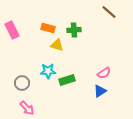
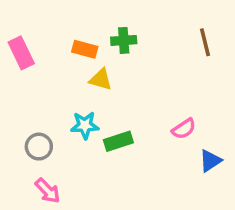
brown line: (109, 12) -> (205, 42), moved, turned 35
green cross: (74, 30) -> (124, 40), moved
blue triangle: (100, 91) -> (210, 161), moved

